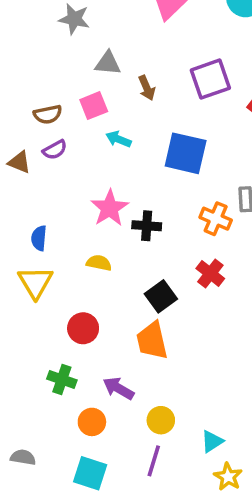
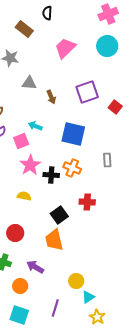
pink square: (94, 106) -> (21, 141), moved
orange cross: (216, 219) -> (72, 168), moved
red cross: (210, 273) -> (87, 202), turned -35
yellow circle: (161, 420) -> (76, 281), moved

